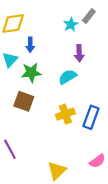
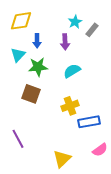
gray rectangle: (89, 16) -> (92, 30), moved
purple arrow: (79, 53) -> (65, 42), moved
blue rectangle: (91, 117) -> (89, 122), moved, turned 60

